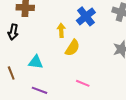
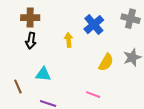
black arrow: (13, 32) -> (31, 41), moved
yellow semicircle: (72, 48) -> (106, 62), moved

